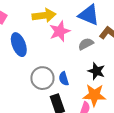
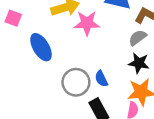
pink star: (60, 31) -> (87, 23), turned 30
gray semicircle: (86, 44) -> (138, 38), moved

